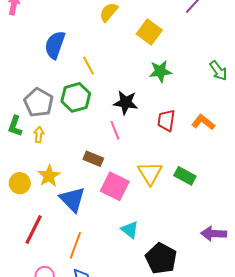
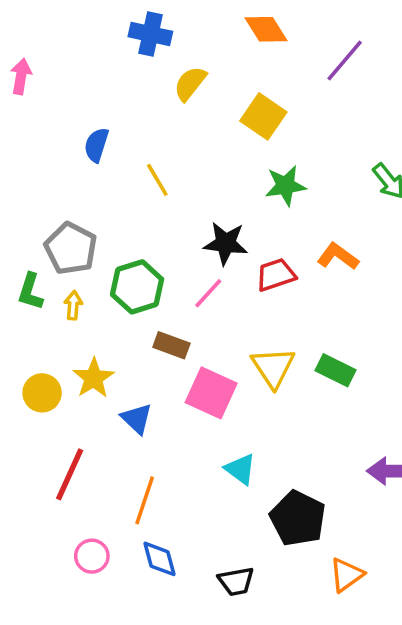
blue semicircle: (55, 45) -> (96, 145), size x0.7
green hexagon: (76, 97) -> (137, 287), moved
red trapezoid: (166, 120) -> (276, 275), moved, turned 65
orange L-shape: (203, 122) -> (338, 256), moved
pink line: (115, 130) -> (208, 293), turned 66
blue triangle: (72, 199) -> (137, 419), size x0.7

